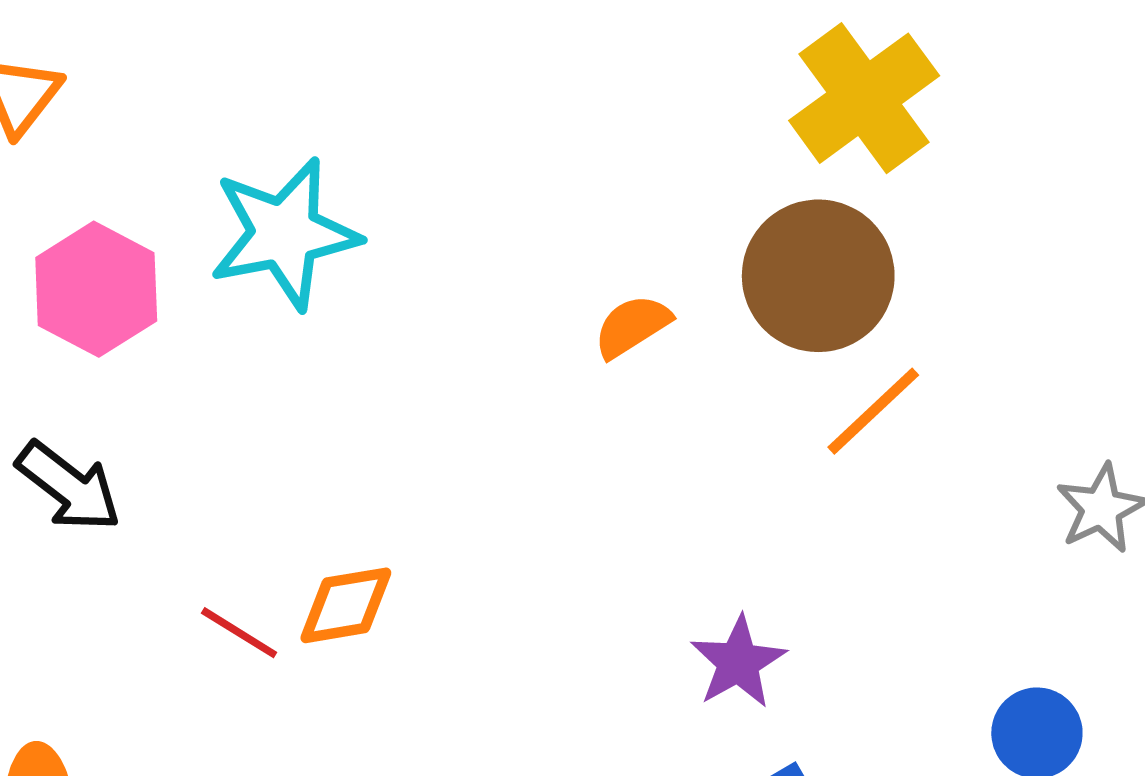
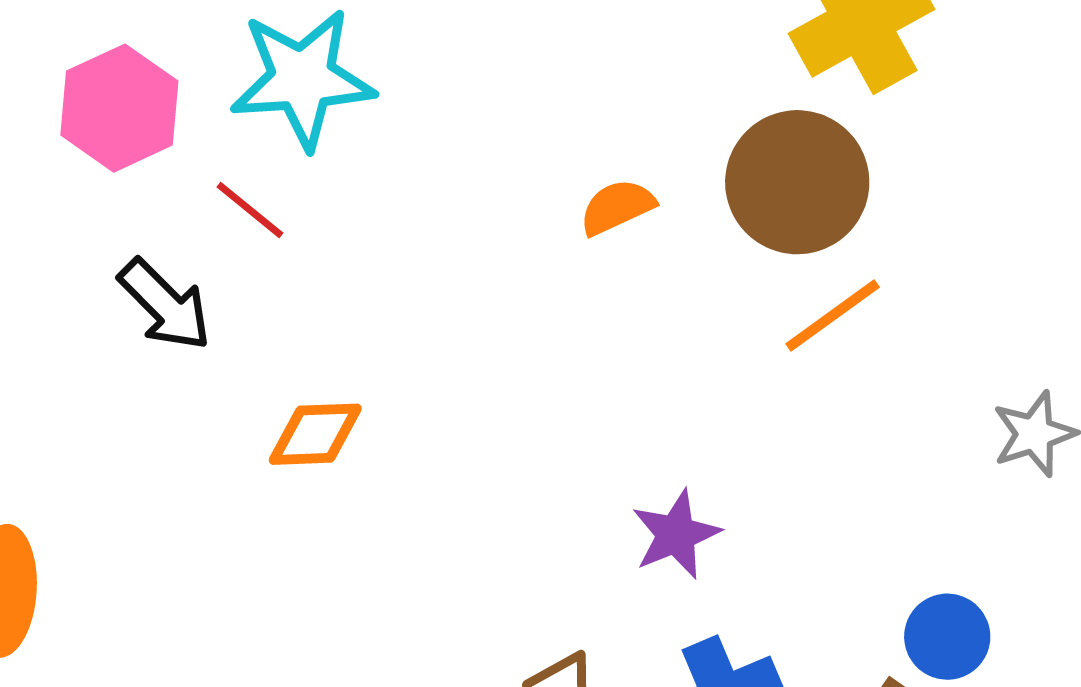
black arrow: (69, 486) -> (165, 305), moved
red line: (239, 633) -> (250, 210), moved

